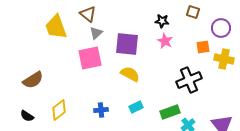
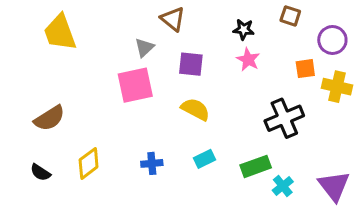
brown triangle: (88, 14) -> (173, 19), moved
yellow trapezoid: (56, 27) -> (60, 32), moved
purple square: (127, 44) -> (191, 64), size x0.7

